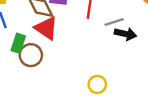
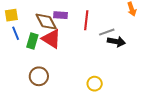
green rectangle: (18, 43) -> (32, 41), moved
brown circle: (31, 55) -> (39, 76), moved

